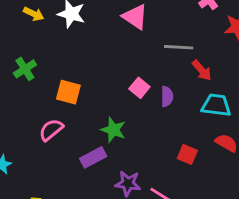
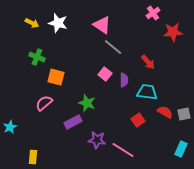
gray line: (179, 47) -> (113, 47), moved, turned 36
green cross: (25, 69) -> (37, 57), moved, turned -35
cyan trapezoid: (216, 105) -> (147, 92), moved
red square: (187, 154) -> (138, 120), turned 32

